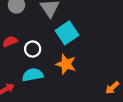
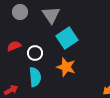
cyan semicircle: (33, 75) -> (35, 77), turned 96

